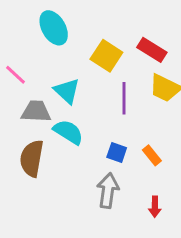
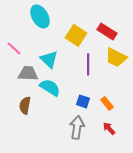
brown semicircle: (32, 158) -> (25, 105), size x0.7
red arrow: (155, 207) -> (109, 128), moved, turned 136

